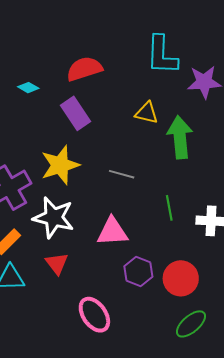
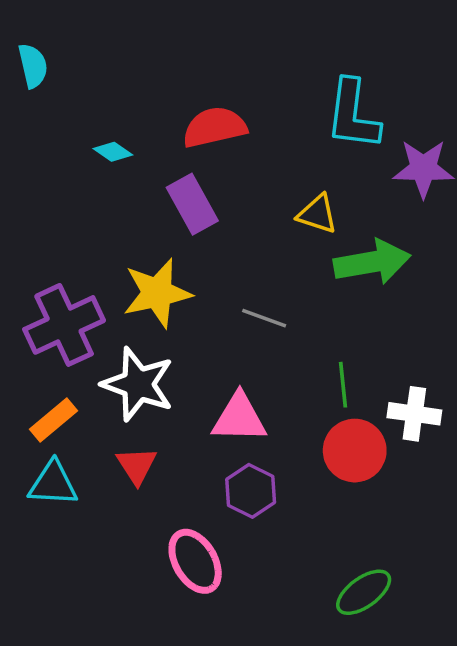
green arrow: (180, 137) -> (372, 262), turned 81
purple hexagon: (138, 271) -> (251, 491), moved
red circle: (181, 278) -> (355, 451), moved

